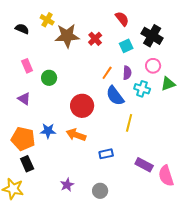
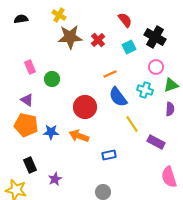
yellow cross: (47, 20) -> (59, 15), moved
black semicircle: (22, 29) -> (21, 19), moved, turned -32
orange line: (107, 73) -> (110, 74), turned 32
purple semicircle: (127, 73) -> (170, 109), moved
yellow line: (129, 123) -> (132, 124), turned -48
orange pentagon: (23, 139) -> (26, 125), moved
purple rectangle: (144, 165) -> (156, 142), moved
purple star: (67, 185) -> (55, 179), moved

